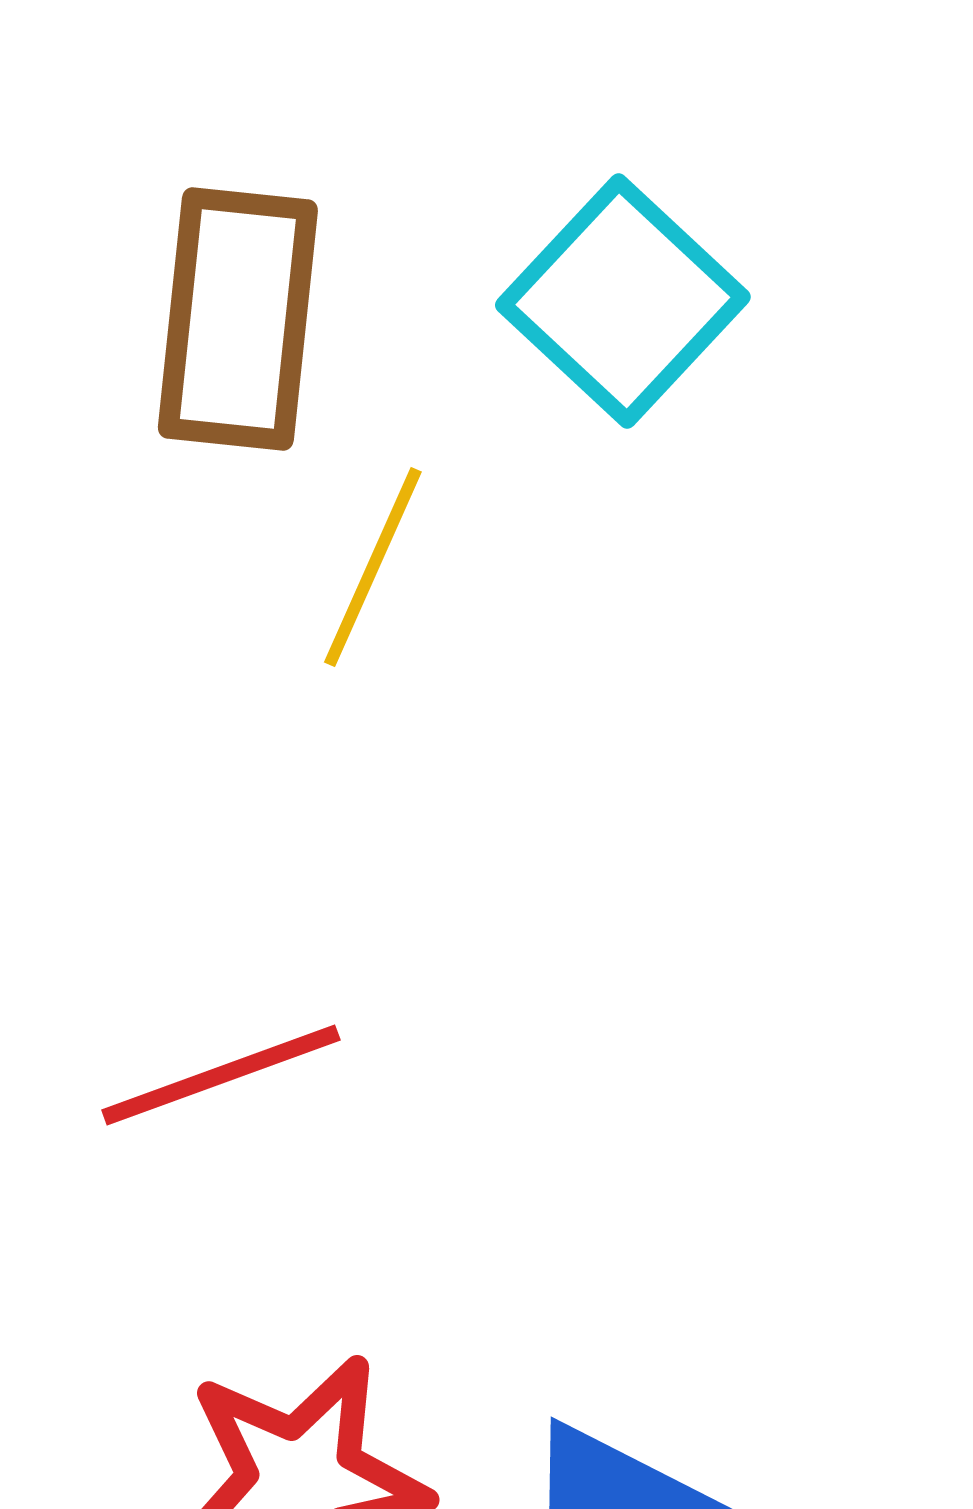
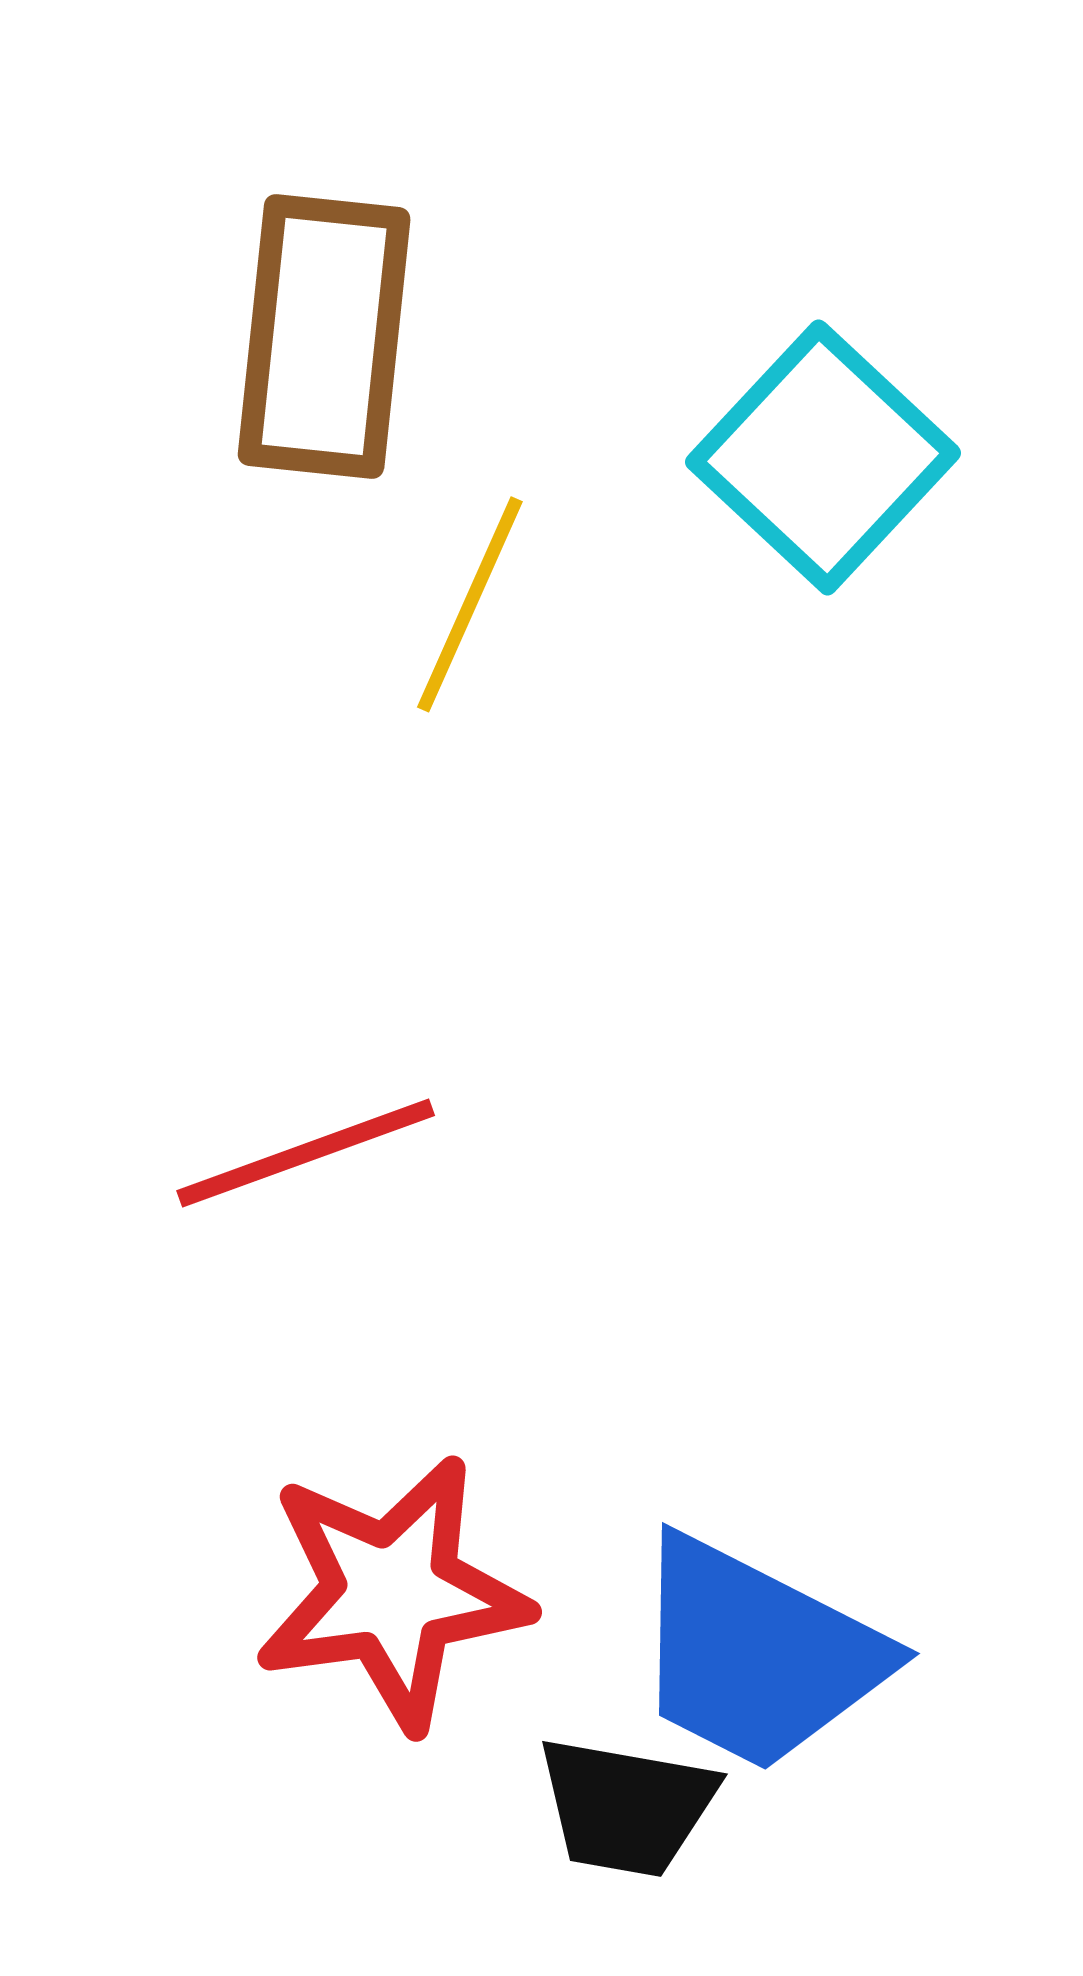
cyan square: (623, 301) -> (823, 457), moved

